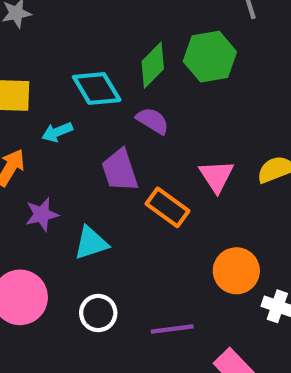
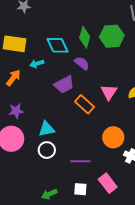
green diamond: (153, 65) -> (85, 37), turned -35
purple trapezoid: (120, 170) -> (64, 85), turned -105
purple star: (42, 214) -> (16, 111), moved
cyan triangle: (91, 243) -> (47, 129), moved

